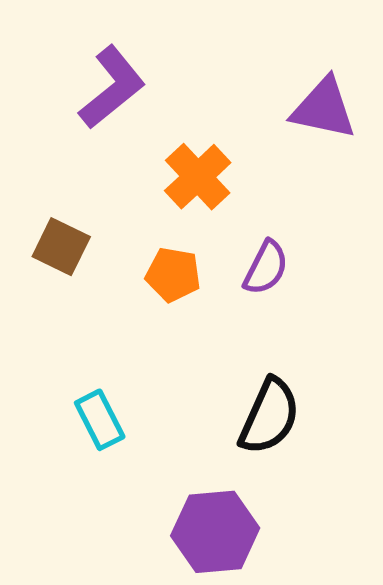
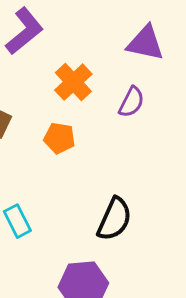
purple semicircle: (266, 268) -> (131, 102), moved

